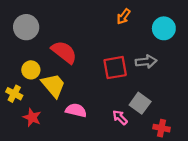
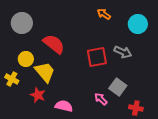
orange arrow: (123, 16) -> (104, 14), turned 88
gray arrow: (146, 62) -> (123, 52), turned 30
pink semicircle: (76, 110) -> (64, 106), moved
red star: (32, 117) -> (38, 95), moved

